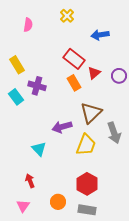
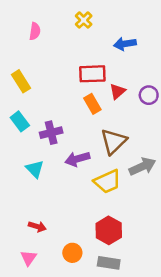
red rectangle: (74, 59) -> (92, 74), turned -40
purple cross: (37, 86) -> (51, 133), moved, turned -30
gray arrow: (114, 133) -> (142, 166), turned -95
yellow trapezoid: (86, 145) -> (107, 181), turned 45
cyan triangle: (39, 149) -> (35, 169), moved
red arrow: (30, 181) -> (37, 227), turned 128

